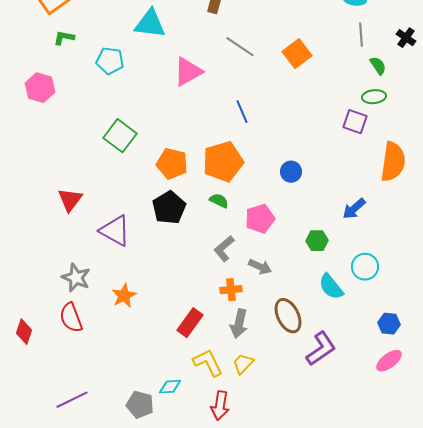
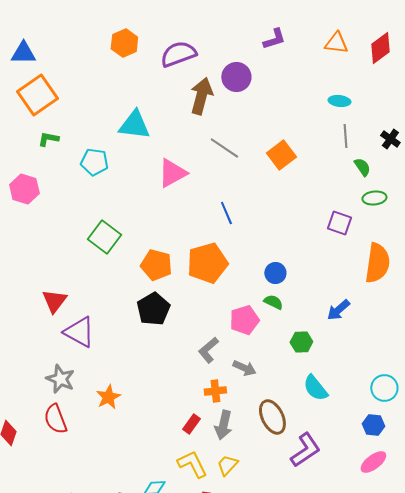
green ellipse: (374, 97) -> (374, 198), moved
green semicircle: (219, 201) -> (273, 302), moved
purple triangle: (115, 231) -> (79, 332), moved
cyan circle: (365, 267) -> (384, 388), moved
red rectangle: (190, 323) -> (191, 424), moved, size x0.7

